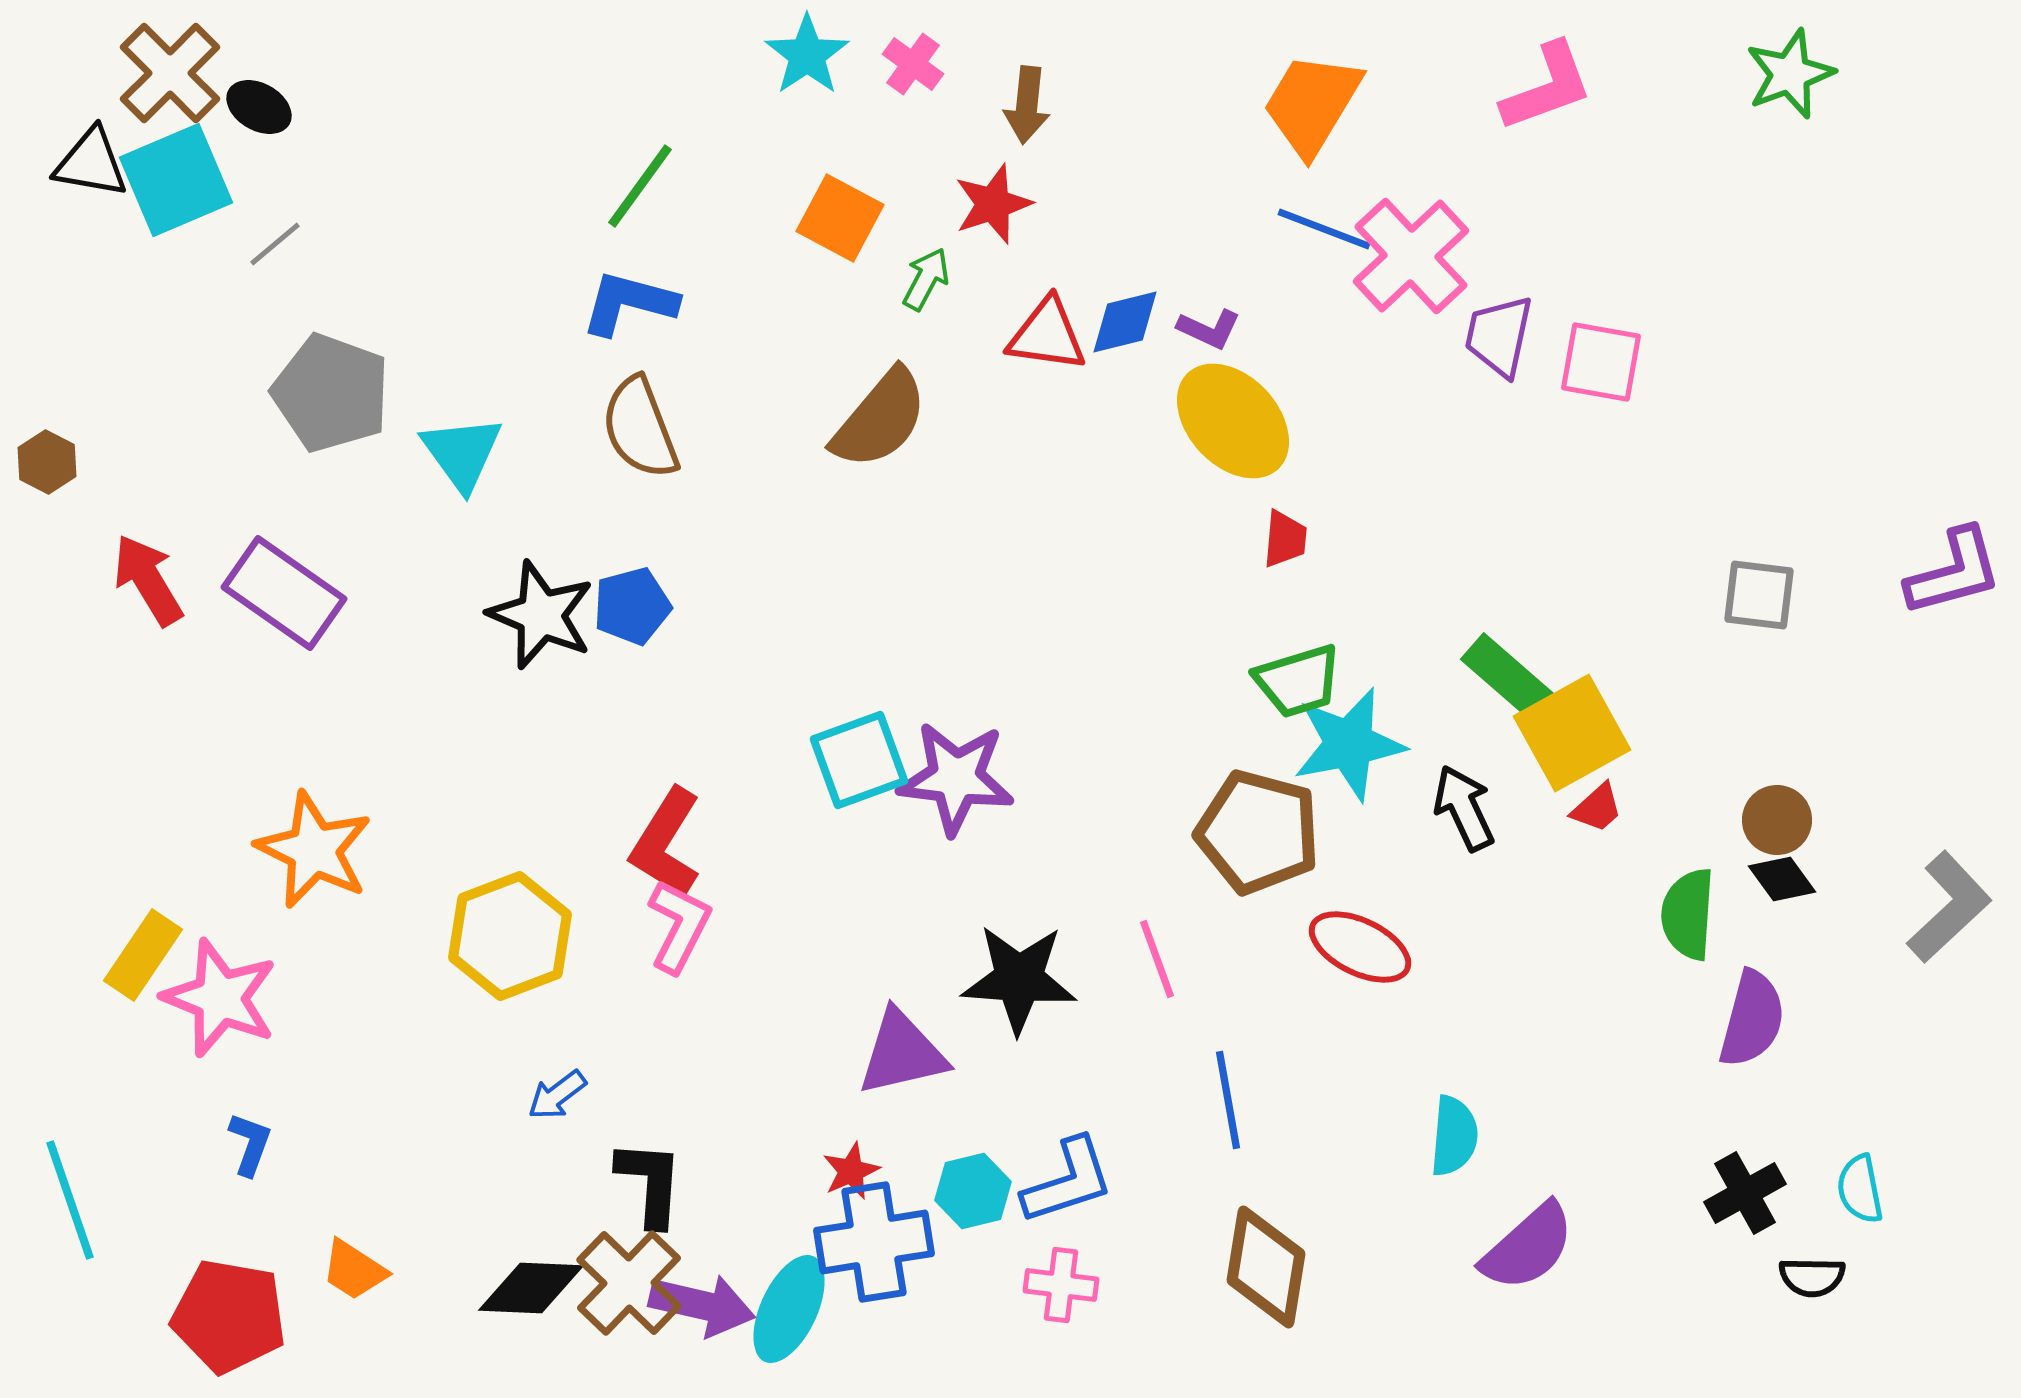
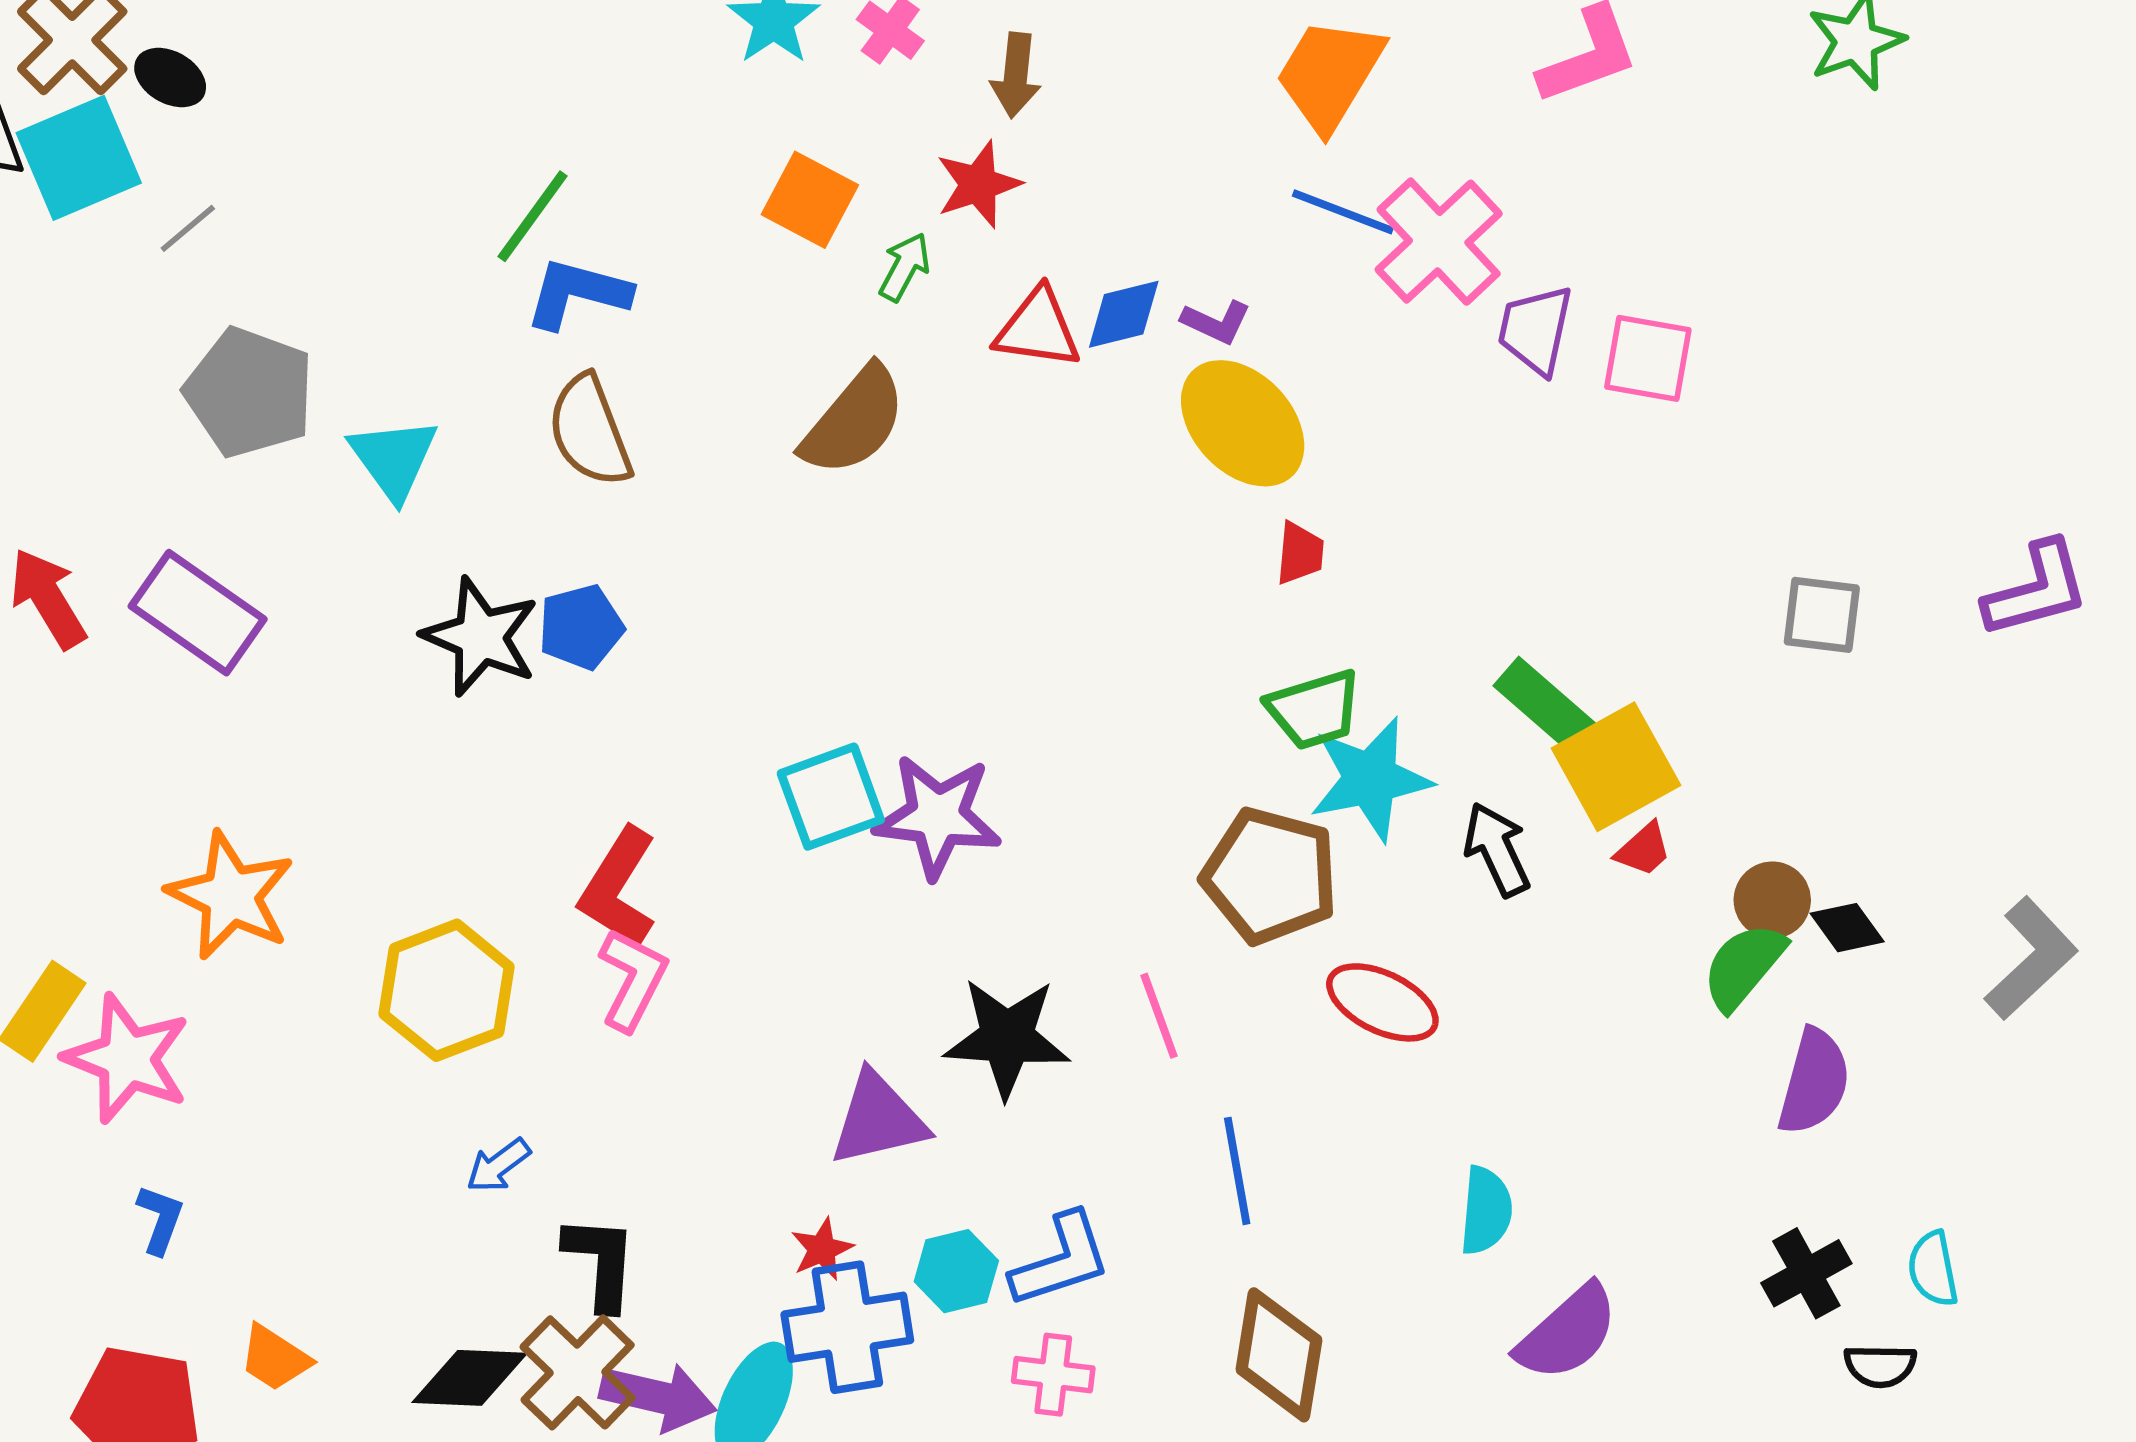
green line: (640, 186) -> (532, 216), moved
brown circle: (1777, 820) -> (1772, 900), moved
green semicircle: (1688, 914) -> (1744, 966), turned 36

